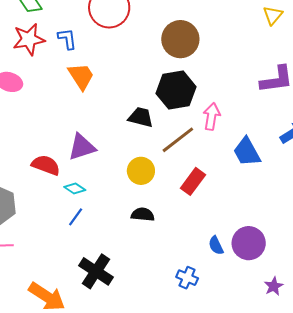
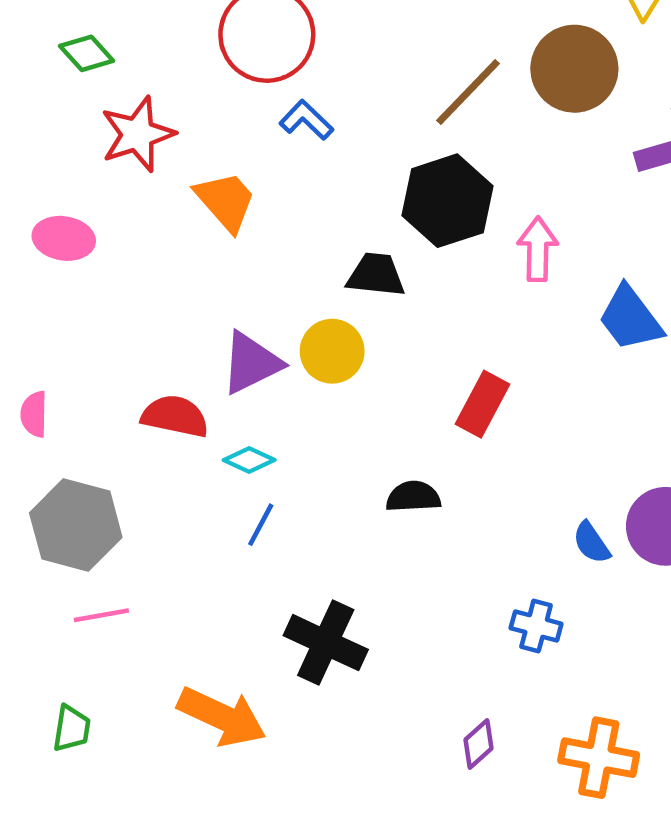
red star: (29, 39) -> (138, 134), moved
blue L-shape: (67, 39) -> (306, 120), moved, turned -30
brown circle: (180, 39) -> (574, 69), moved
brown line: (178, 140) -> (468, 92), moved
yellow circle: (141, 171) -> (332, 351), moved
red rectangle: (193, 181) -> (482, 404), moved

